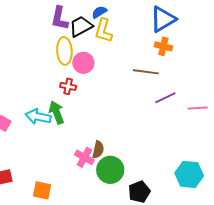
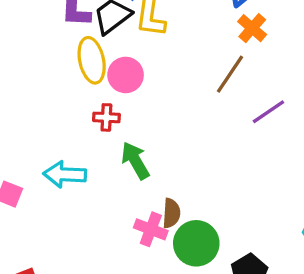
orange cross: (163, 46) -> (252, 28), turned 36
brown line: (146, 72) -> (230, 74), turned -55
green arrow: (56, 112) -> (135, 161), moved

